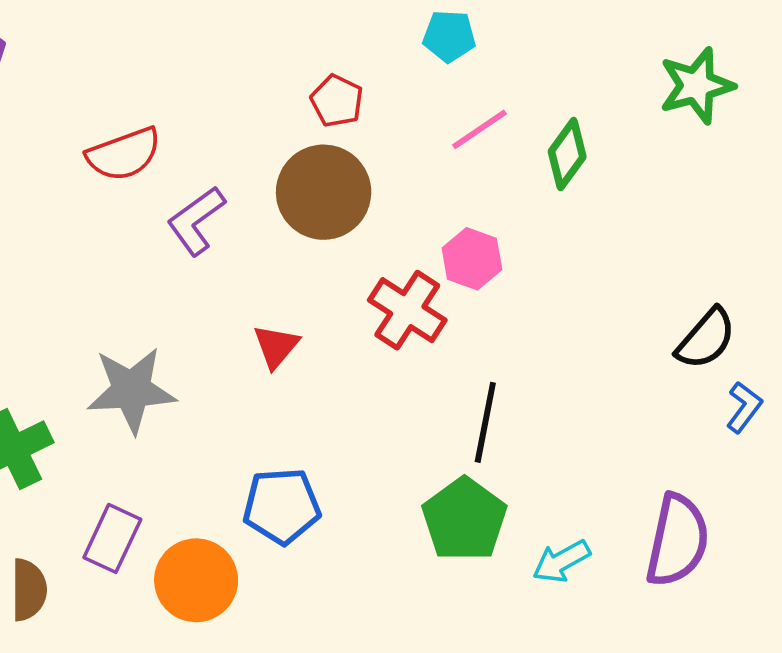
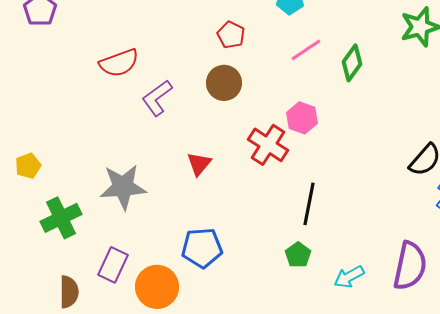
brown circle: (324, 192) -> (224, 83), size x0.7
green pentagon: (464, 519) -> (298, 255), size x0.6

